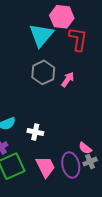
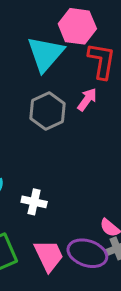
pink arrow: (68, 79) -> (87, 99), moved
purple ellipse: (71, 165) -> (87, 253), turned -60

